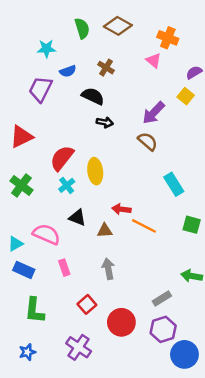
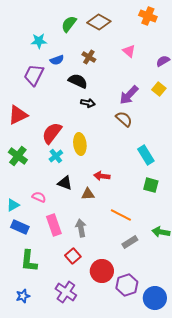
green semicircle: (82, 28) -> (69, 24), turned -126
orange cross: (168, 38) -> (148, 16), moved
yellow square: (186, 96) -> (159, 89), moved
green square: (192, 225) -> (151, 185), moved
orange line: (144, 226) -> (121, 215), moved
pink semicircle: (46, 234) -> (39, 197), size x0.6
pink rectangle: (64, 268) -> (54, 225), size x1.5
gray arrow: (108, 269) -> (81, 228), moved
gray rectangle: (162, 298) -> (130, 242), moved
purple hexagon: (163, 329) -> (127, 285), moved

